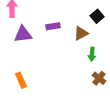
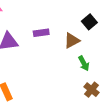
green arrow: (92, 54) -> (84, 63), turned -32

